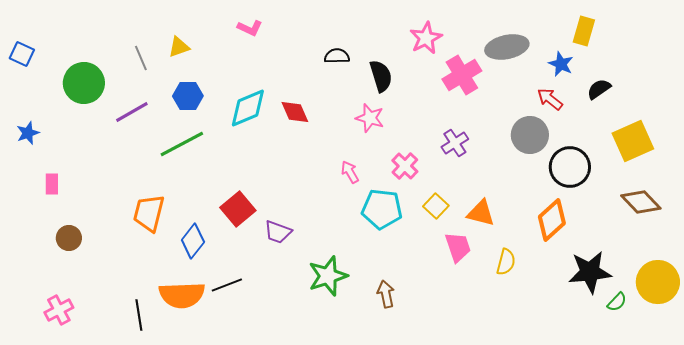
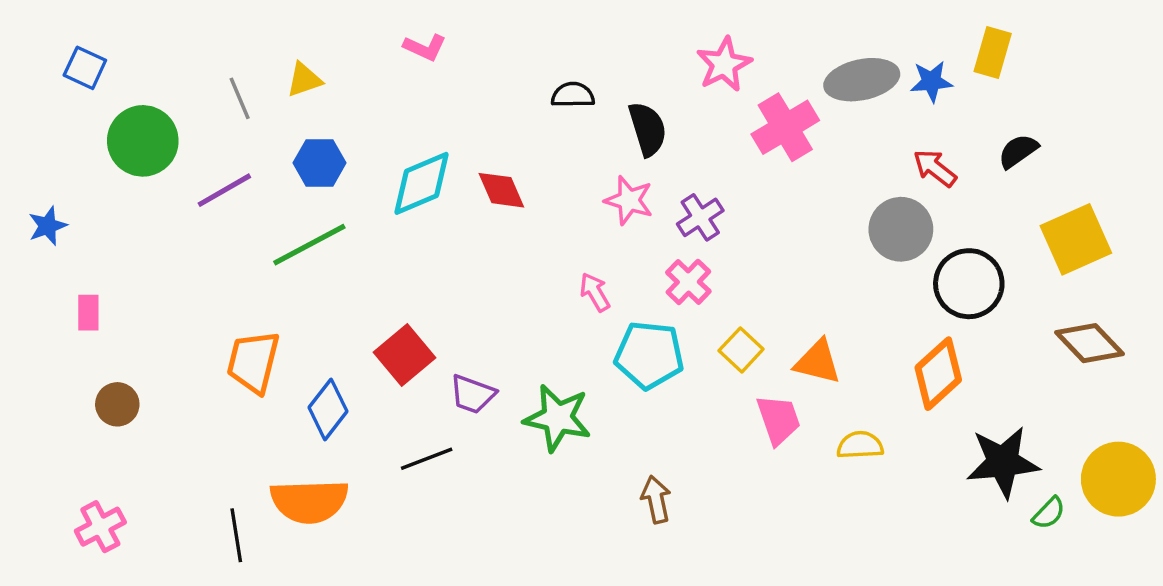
blue square: (22, 54) -> (85, 68), moved
blue star: (561, 64) -> (931, 81), moved, turned -30
purple cross: (455, 143) -> (700, 217), moved
yellow semicircle: (506, 262) -> (860, 445), turned -108
green star: (328, 276) -> (558, 418), moved, turned 30
black line: (227, 285) -> (427, 459), moved

